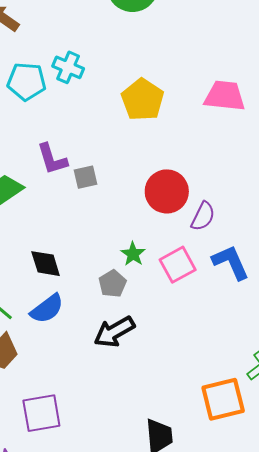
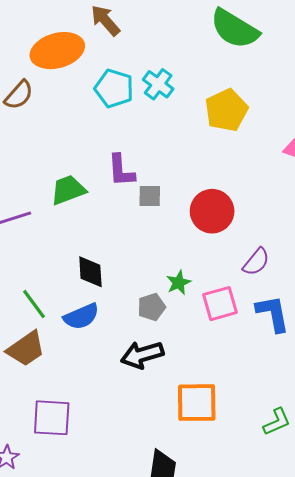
yellow pentagon: (143, 100) -> (226, 110), moved
red circle: (167, 191) -> (212, 211), moved
orange square: (223, 399) -> (197, 403), moved

